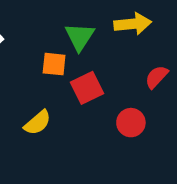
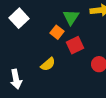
orange square: (54, 64) -> (57, 32), turned 32

